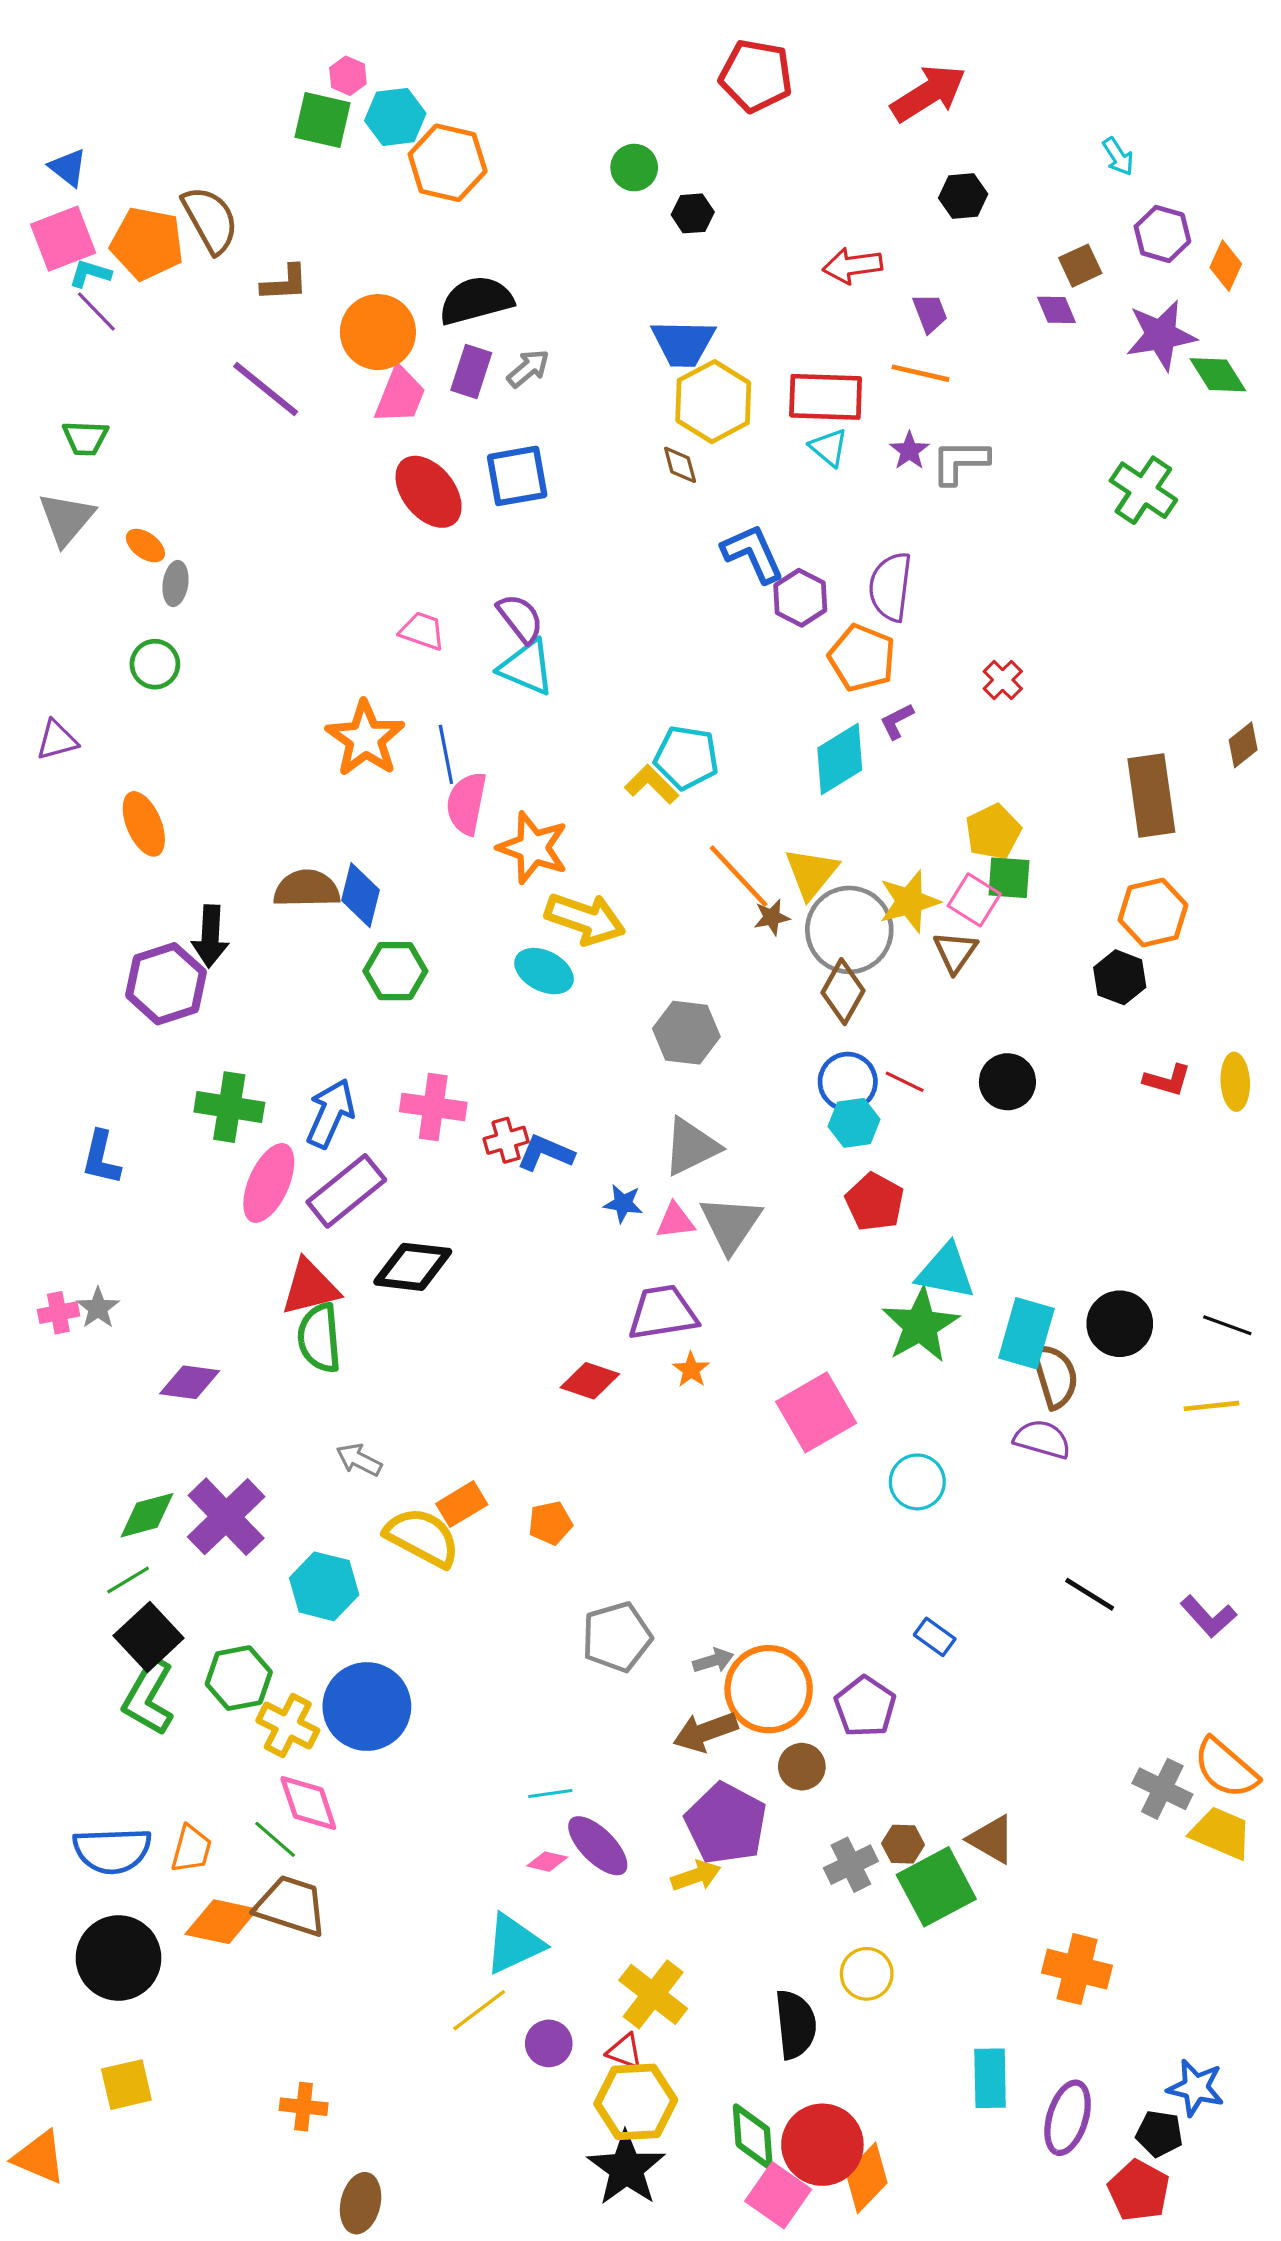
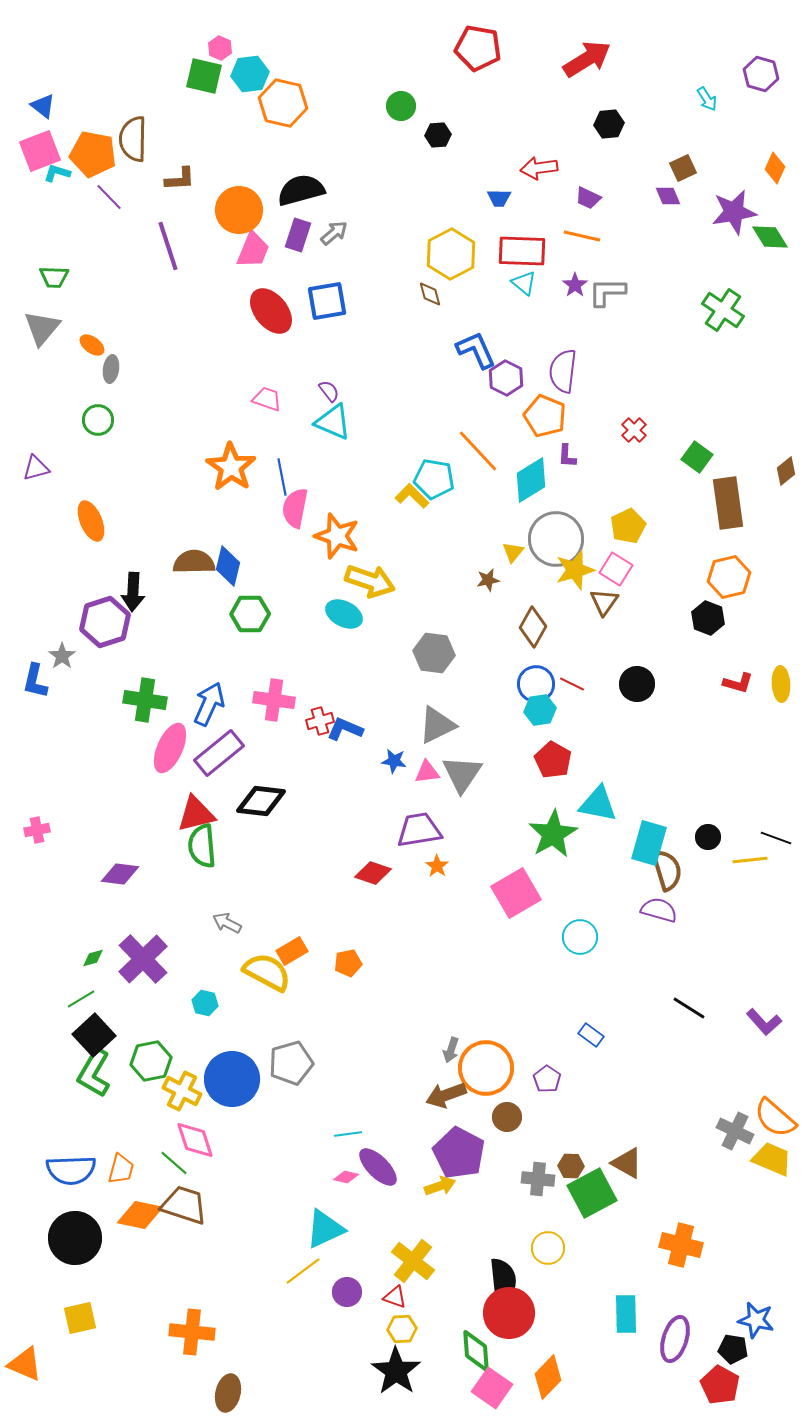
brown semicircle: (210, 220) -> (133, 139), turned -150
purple hexagon: (1162, 234) -> (761, 74), moved
purple line: (96, 311) -> (109, 197), moved
purple trapezoid: (930, 313) -> (588, 198), turned 136
blue trapezoid: (683, 343) -> (499, 198), moved, size x0.6
purple line: (266, 389) -> (168, 246), turned 33
purple semicircle: (520, 618) -> (329, 391), size x0.7
purple L-shape: (897, 721) -> (567, 456), turned -60
yellow triangle: (811, 873) -> (513, 552), size x0.6
orange line: (739, 876) -> (478, 451), moved
green square: (1009, 878) -> (697, 457), moved, turned 32
gray circle: (849, 930) -> (556, 539), moved
blue L-shape: (101, 1158) -> (35, 681), moved
gray star: (98, 1308) -> (62, 656), moved
black circle: (1120, 1324) -> (708, 837), size x0.6
green star: (920, 1325) -> (553, 834), moved
yellow line: (1211, 1406) -> (750, 860), moved
green diamond: (147, 1515) -> (93, 958), size x0.6
cyan hexagon: (324, 1586) -> (205, 1003), size x0.6
gray pentagon: (617, 1637) -> (291, 1063), moved
gray arrow: (713, 1661) -> (451, 1050), turned 125
purple pentagon: (865, 1707) -> (547, 1079), size x0.7
gray cross: (851, 1865) -> (538, 1179), turned 32
yellow hexagon: (636, 2102) -> (402, 1329), size x0.6
orange cross: (304, 2107) -> (192, 1332), size x1.5
red circle: (822, 2145) -> (509, 1313), moved

